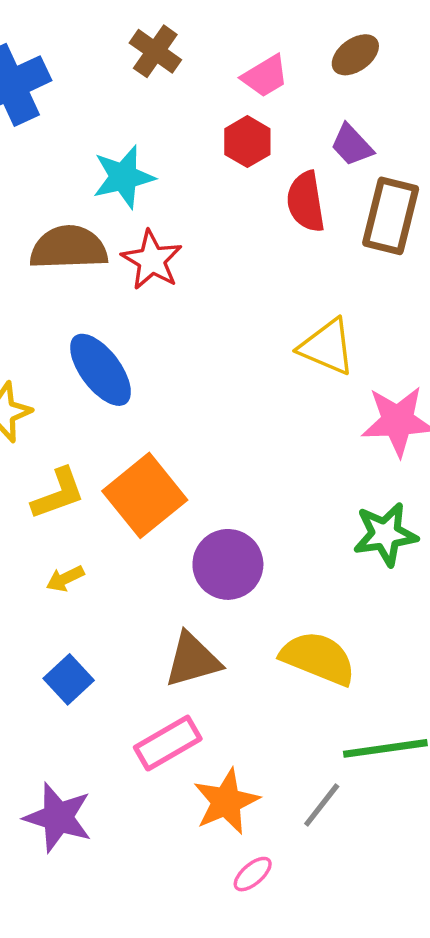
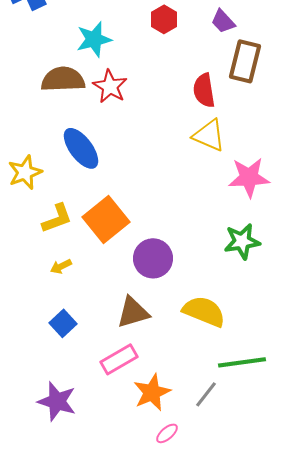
red semicircle: (306, 202) -> (204, 90), moved

